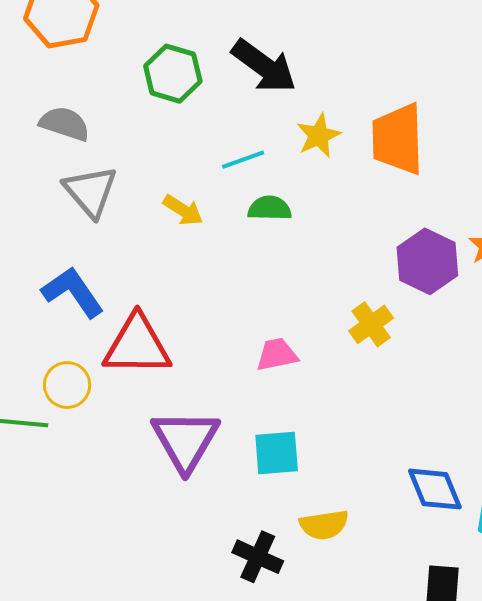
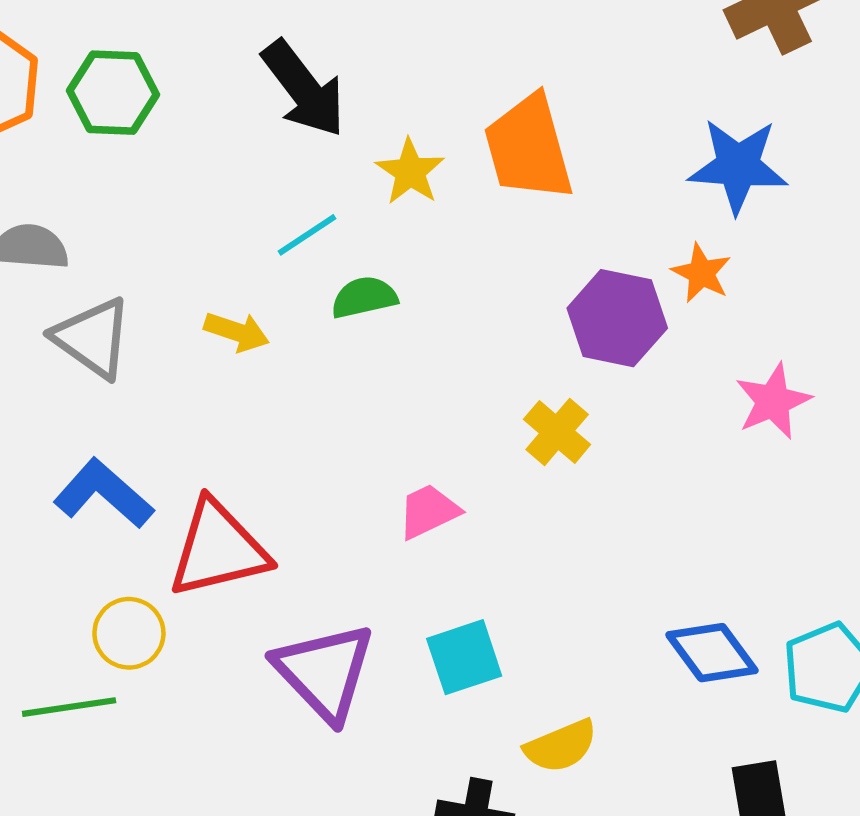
black arrow: (264, 66) -> (304, 89), turned 30
green hexagon: (173, 74) -> (113, 93), moved

